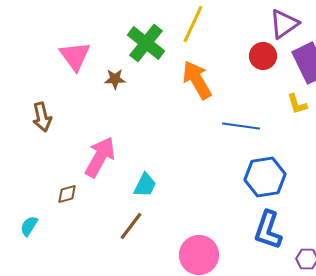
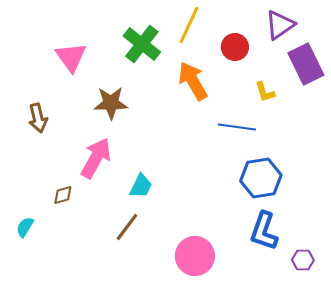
red circle: (263, 56) -> (235, 47), moved
brown star: (115, 79) -> (111, 103), moved, size x1.6
yellow L-shape: (297, 104) -> (265, 92), moved

